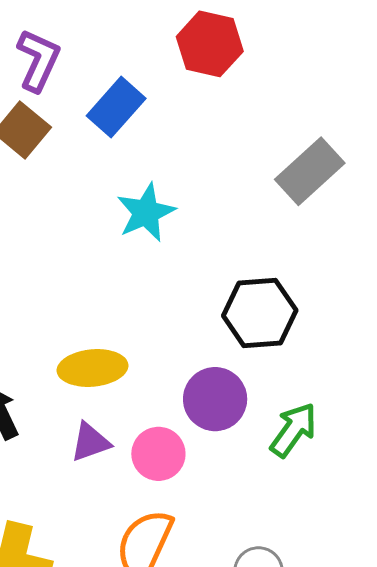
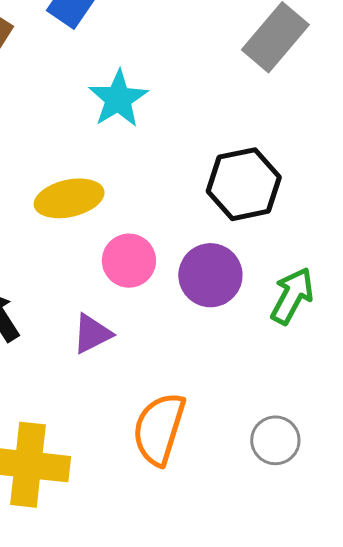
yellow ellipse: (93, 368) -> (69, 198), moved
pink circle: (158, 454) -> (129, 261), moved

